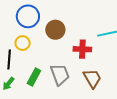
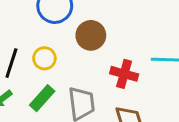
yellow circle: (23, 43) -> (44, 58), moved

